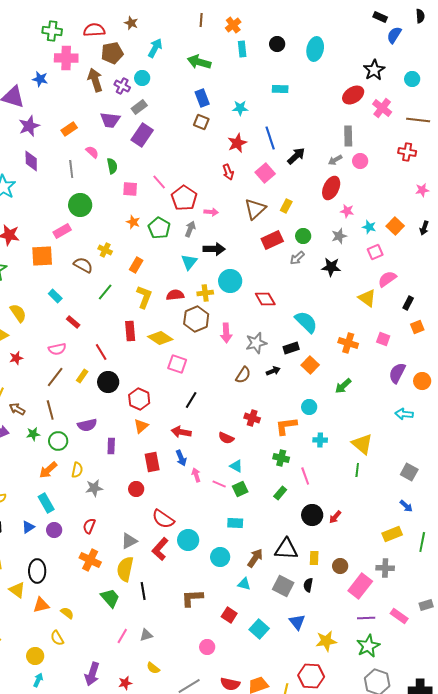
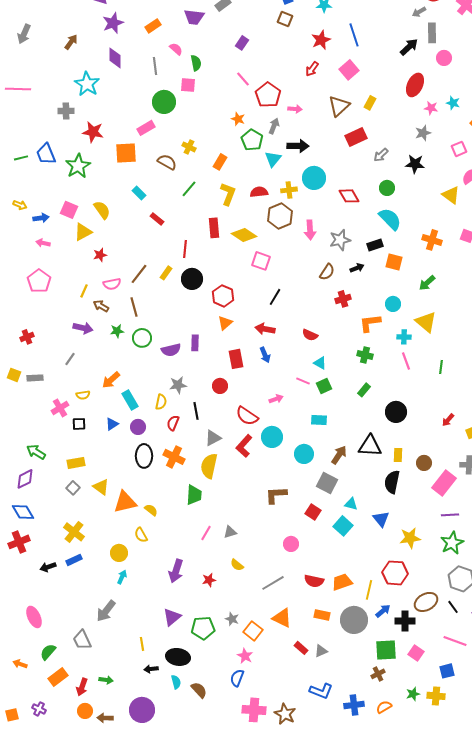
purple rectangle: (142, 135) -> (242, 43), moved, size x0.6
black arrow: (296, 156) -> (409, 47), moved
gray arrow: (335, 160) -> (419, 12), moved
red arrow: (228, 172) -> (312, 69), turned 56
pink square: (130, 189) -> (188, 85), moved
orange star: (133, 222) -> (238, 119), moved
cyan star: (369, 227) -> (453, 103), moved
green pentagon: (159, 228) -> (252, 140), moved
green circle: (303, 236) -> (387, 188), moved
pink semicircle: (57, 349) -> (112, 284), moved
red line: (101, 352) -> (185, 249), turned 36
orange square: (310, 365) -> (394, 262), turned -30
red cross: (252, 418) -> (343, 299), moved, turned -35
purple semicircle: (87, 425) -> (171, 350), moved
yellow triangle: (362, 444) -> (426, 322), moved
orange arrow: (48, 470) -> (111, 380), moved
yellow semicircle: (77, 470) -> (161, 402), moved
pink arrow: (196, 475) -> (276, 399), moved, turned 88
pink line: (305, 476) -> (406, 361), moved
red arrow: (335, 517) -> (448, 420), moved
black ellipse: (37, 571) -> (144, 456), moved
cyan triangle: (244, 584) -> (351, 504), moved
black semicircle: (308, 585) -> (392, 482), size x1.6
gray square: (283, 586) -> (327, 483), moved
black line: (143, 591) -> (196, 411), moved
green trapezoid: (110, 598) -> (194, 495), turned 45
orange triangle: (41, 605) -> (125, 502), size x1.4

